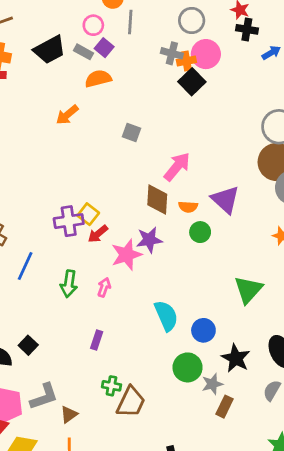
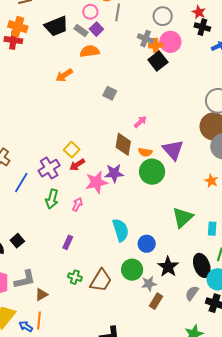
pink arrow: (177, 167) -> (140, 122), size x0.6
purple cross: (69, 221) -> (49, 168), moved, turned -30
green circle: (200, 232) -> (152, 172), size x1.6
brown trapezoid: (131, 402) -> (101, 280), moved

